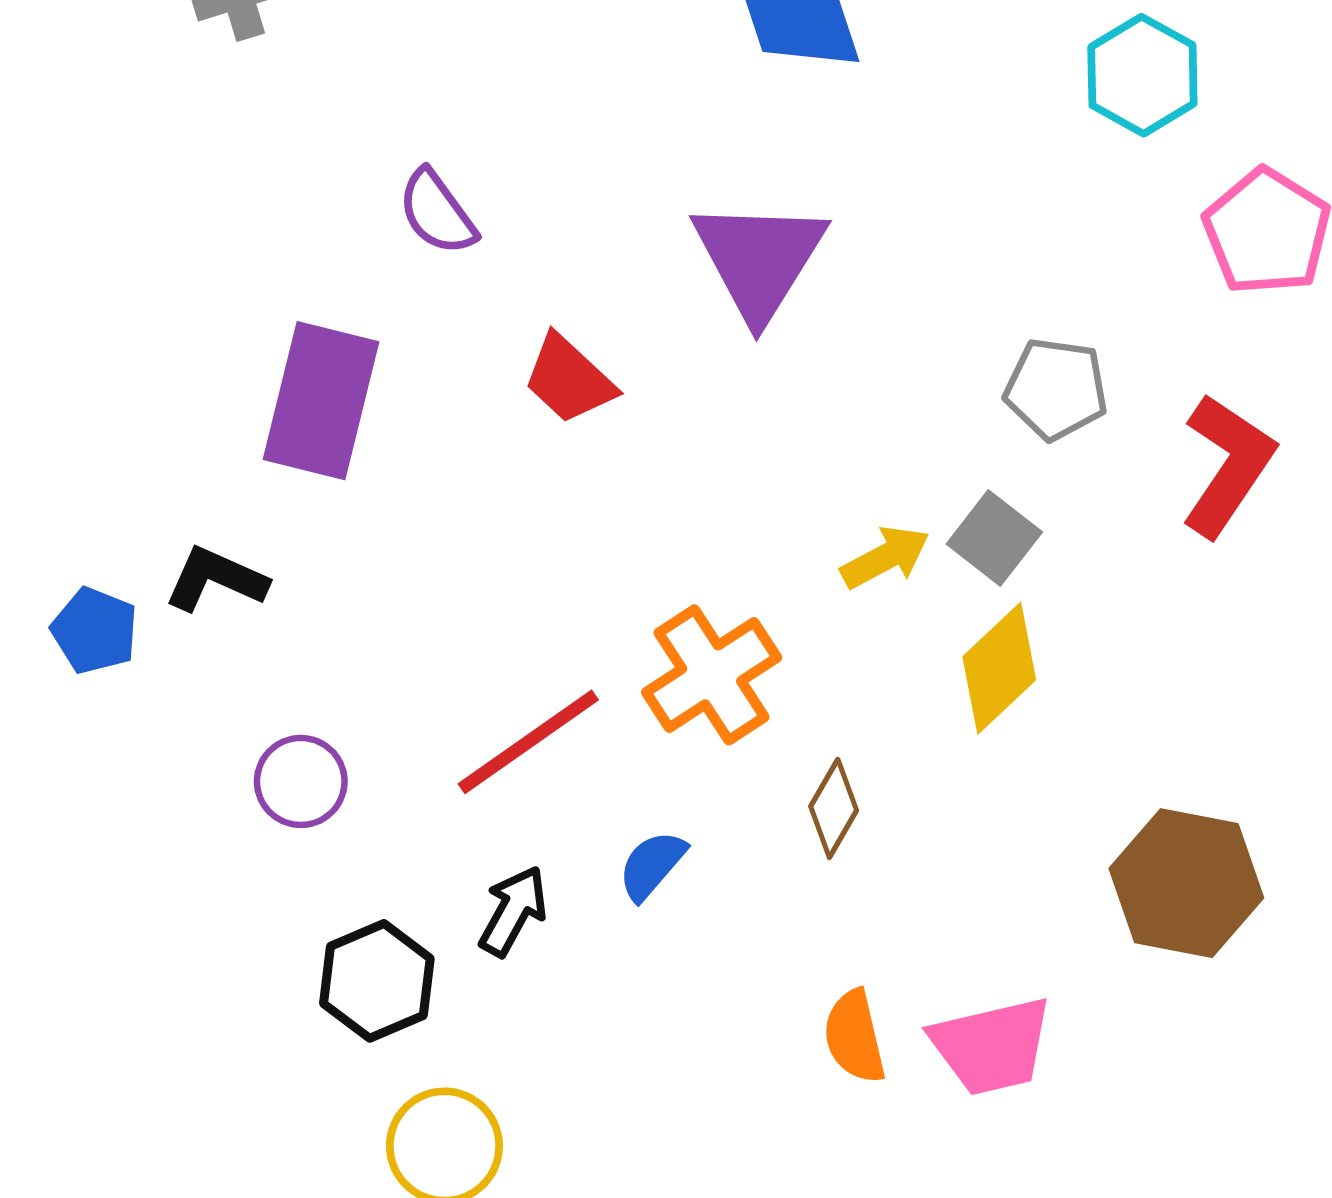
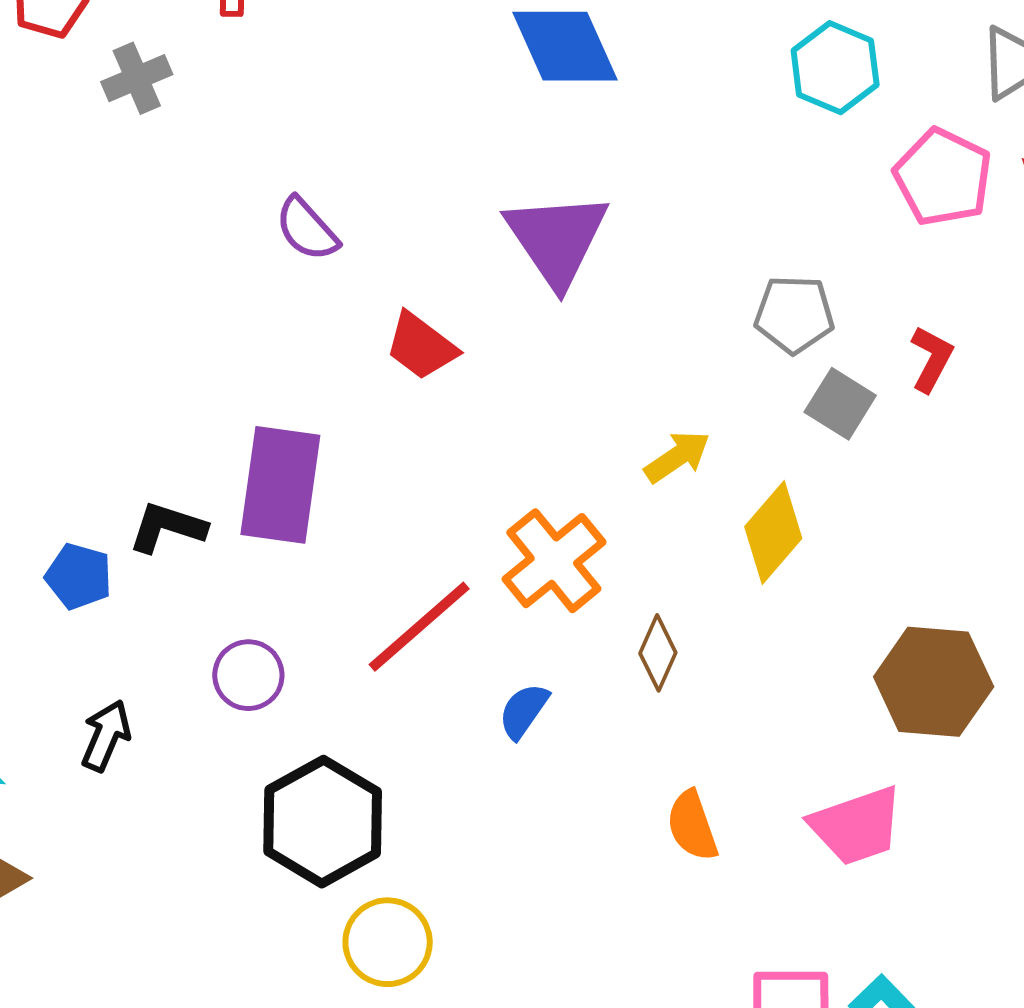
purple rectangle: (321, 401) -> (280, 485), moved
red L-shape: (1228, 465) -> (931, 359), size x0.6
gray square: (994, 538) -> (840, 404), moved
black arrow: (513, 911) -> (106, 736), moved
black hexagon: (377, 981) -> (323, 822), size x1.4
pink trapezoid: (992, 1046) -> (857, 826), moved

